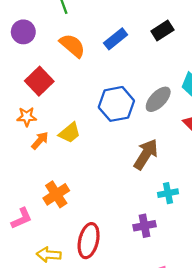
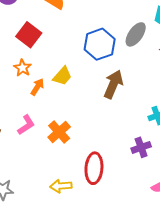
orange star: (27, 117) -> (22, 68), turned -30
brown arrow: (146, 154) -> (113, 84), moved
pink L-shape: (22, 218) -> (26, 125), moved

